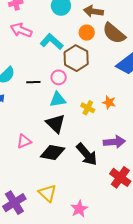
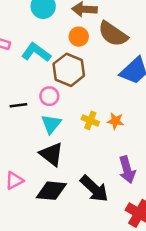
cyan triangle: (58, 100) -> (51, 124), turned -36
yellow cross: (88, 108) -> (90, 120), moved
purple arrow: (114, 142) -> (127, 170), turned 85

